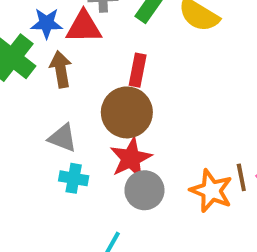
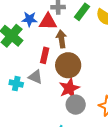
brown arrow: (61, 69) -> (61, 39), moved
red rectangle: (138, 70) -> (45, 55), moved
cyan cross: (74, 178) -> (16, 84), moved

